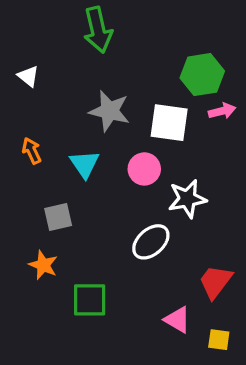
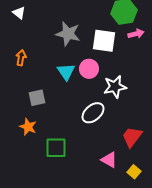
orange arrow: (32, 151) -> (21, 58), turned 35
cyan triangle: (85, 164) -> (66, 72), moved
yellow square: (219, 340) -> (134, 172), turned 32

